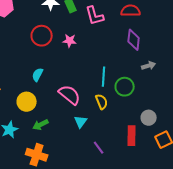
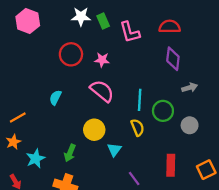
cyan semicircle: (38, 75) -> (55, 98), moved
pink semicircle: (70, 95) -> (102, 91), moved
yellow circle: (27, 102) -> (94, 130), moved
gray circle: (149, 118) -> (190, 125), moved
green arrow: (41, 125) -> (70, 153), turned -42

